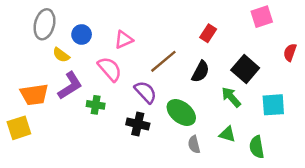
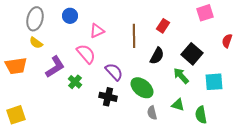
blue circle: (82, 35) -> (70, 16), moved
yellow semicircle: (61, 55) -> (36, 43), moved
brown line: (163, 61) -> (134, 36), moved, turned -50
orange trapezoid: (34, 95) -> (16, 66), moved
green cross: (96, 105) -> (75, 82), turned 32
yellow square: (19, 128) -> (16, 115), moved

